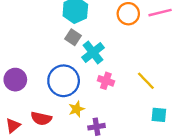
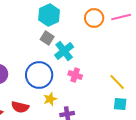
yellow line: (146, 81) -> (117, 82), moved

